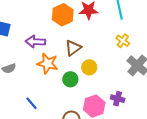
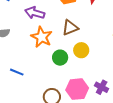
blue line: (32, 103) -> (17, 72), turned -40

